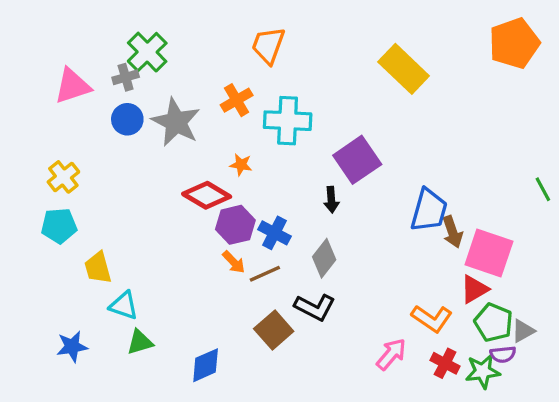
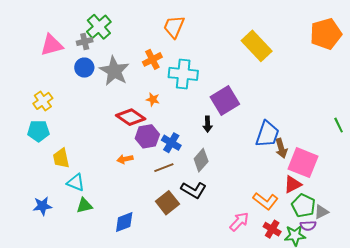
orange arrow: (234, 262) -> (125, 159), moved, turned 119

